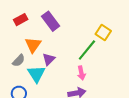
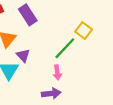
purple triangle: (49, 59) -> (23, 55), turned -32

